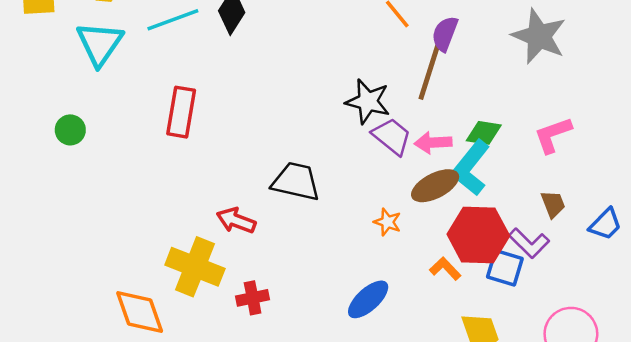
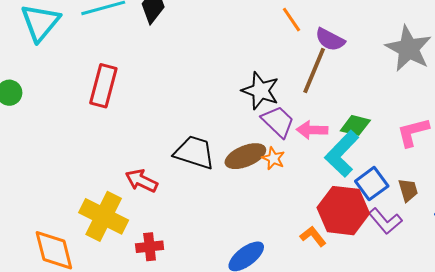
purple semicircle: (445, 34) -> (330, 40), turned -88
brown ellipse: (435, 186) -> (245, 156), moved
orange star: (387, 222) -> (273, 158), moved
blue square: (505, 268) -> (372, 184), moved, turned 32

